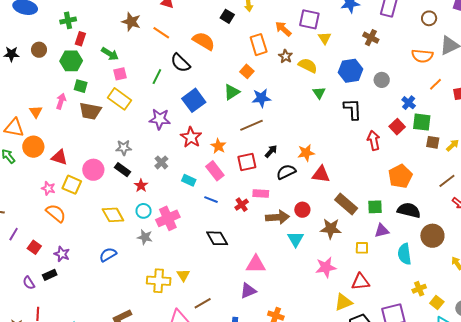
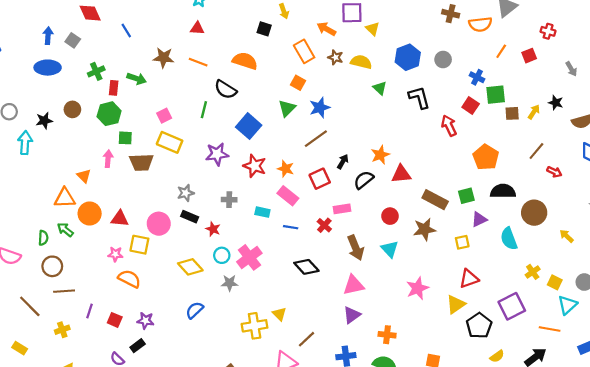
brown cross: (371, 38) -> (451, 14), moved
green arrow: (110, 54) -> (137, 79), moved
gray cross: (161, 162) -> (229, 200), turned -32
brown arrow: (278, 217) -> (356, 248), moved, turned 85
pink star: (326, 267) -> (417, 288), moved

